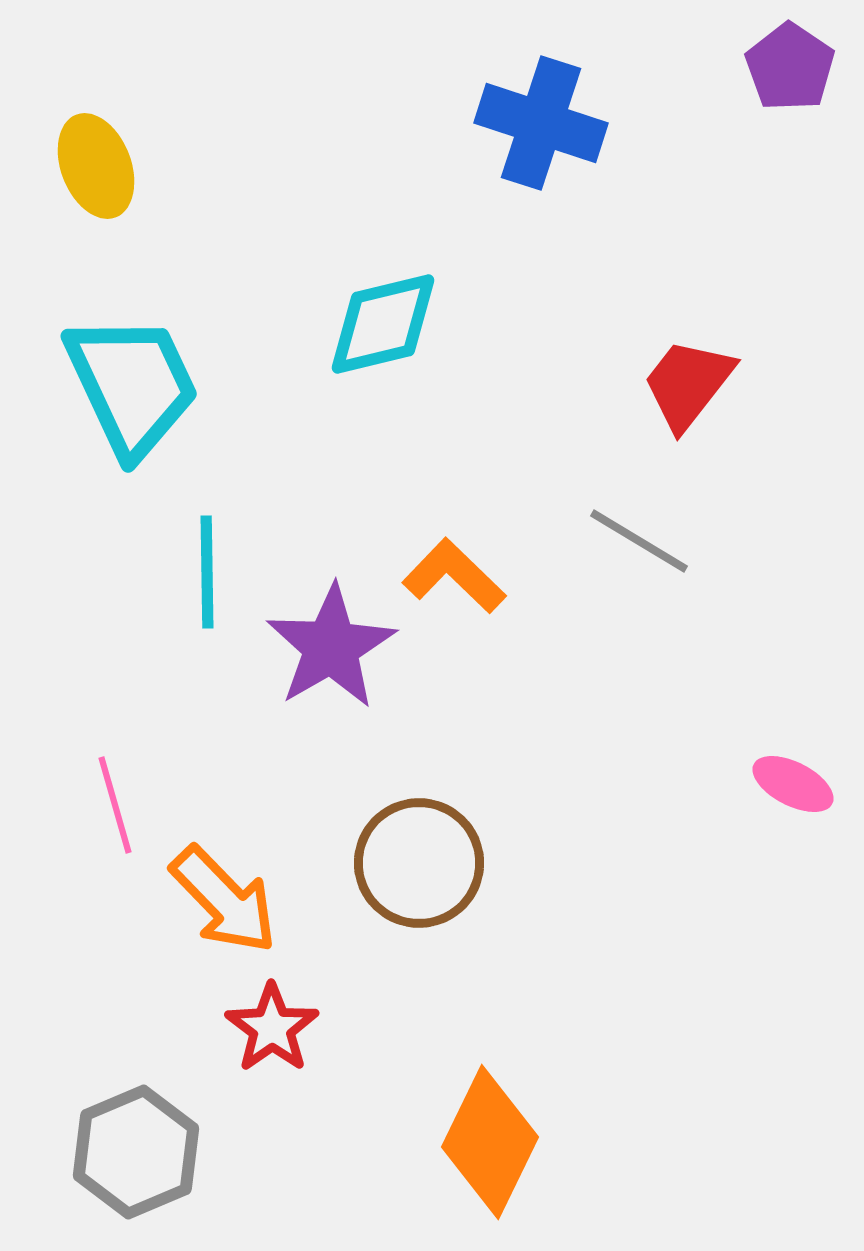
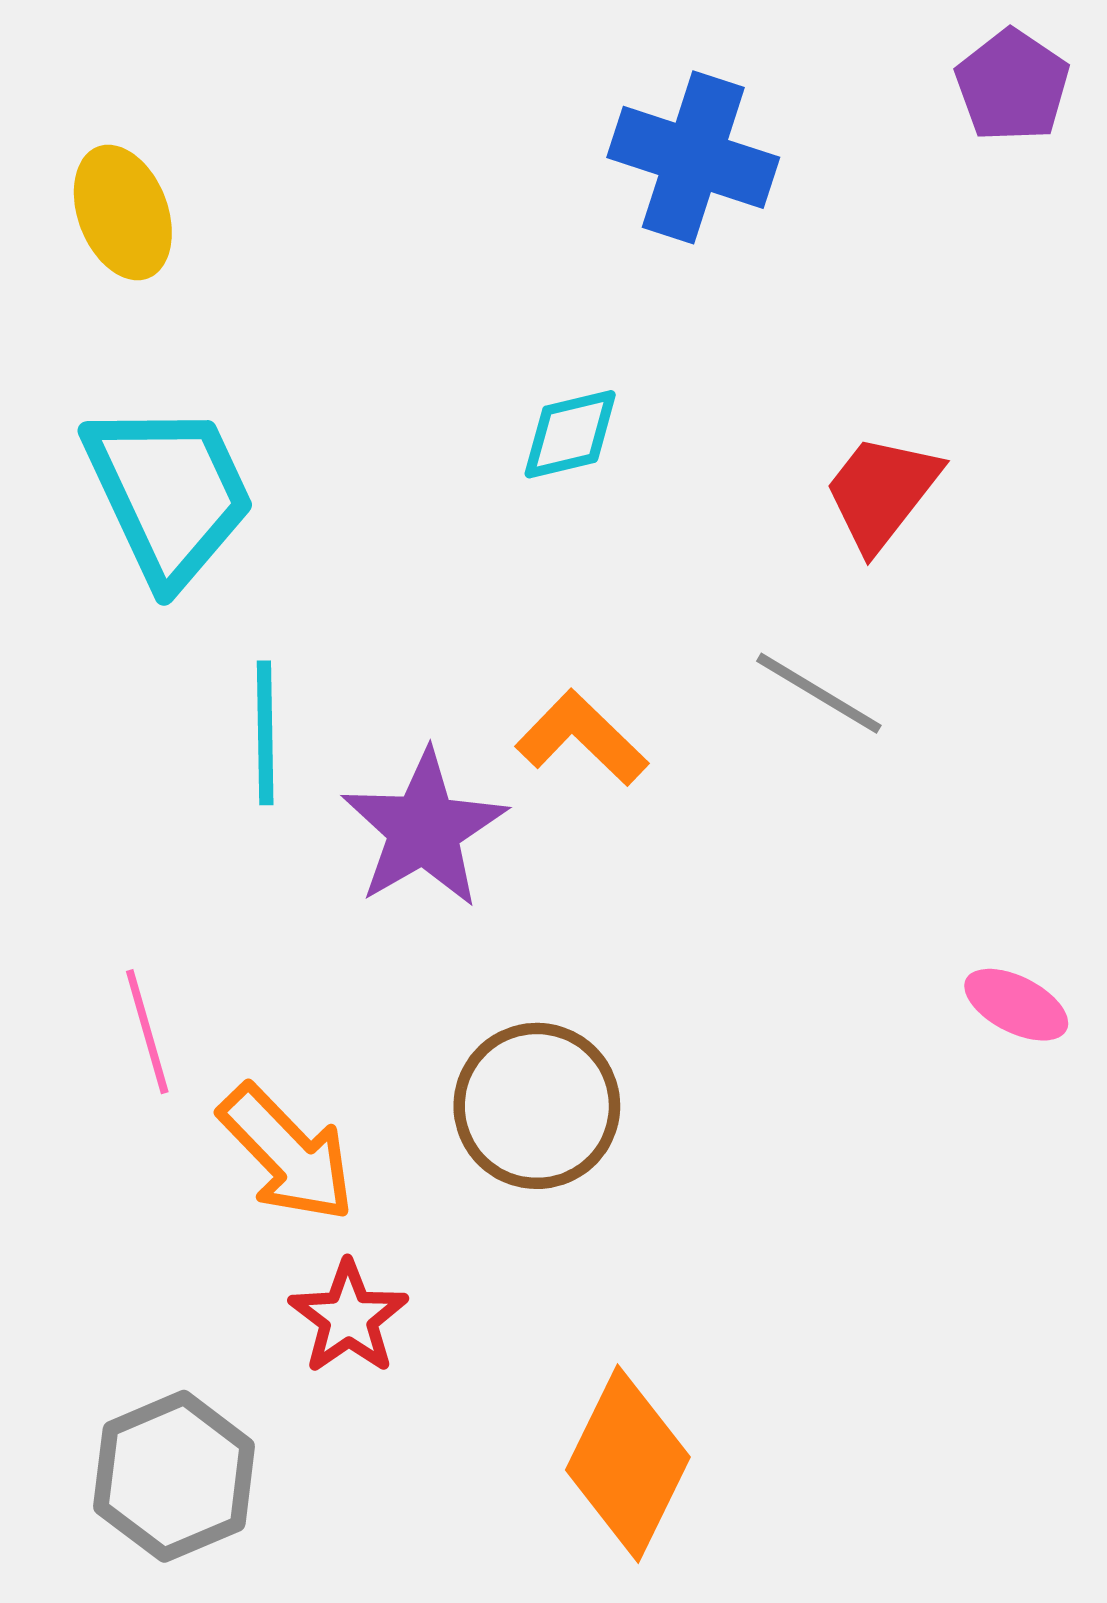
cyan diamond: (383, 324) -> (570, 434), moved, size x0.7

